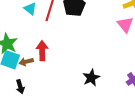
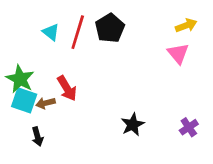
red arrow: (42, 51) -> (67, 88), turned 150

